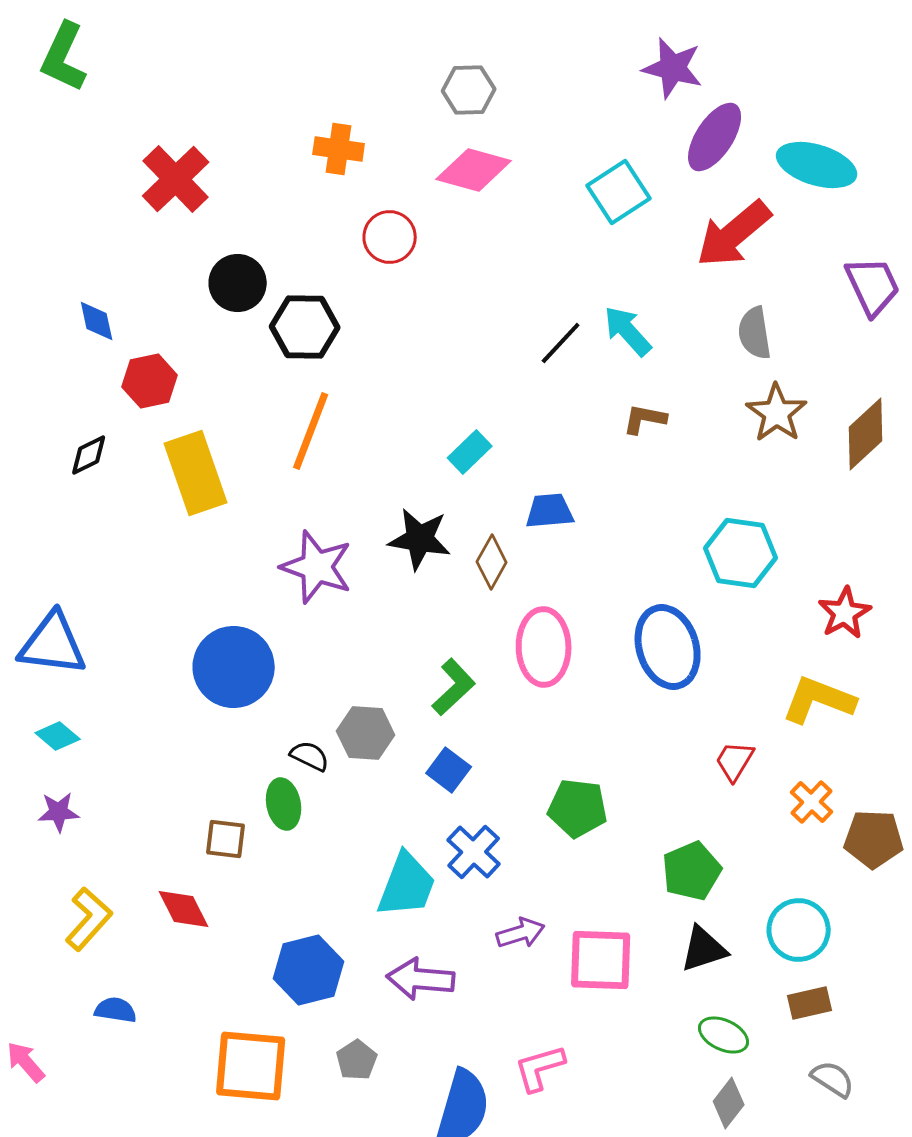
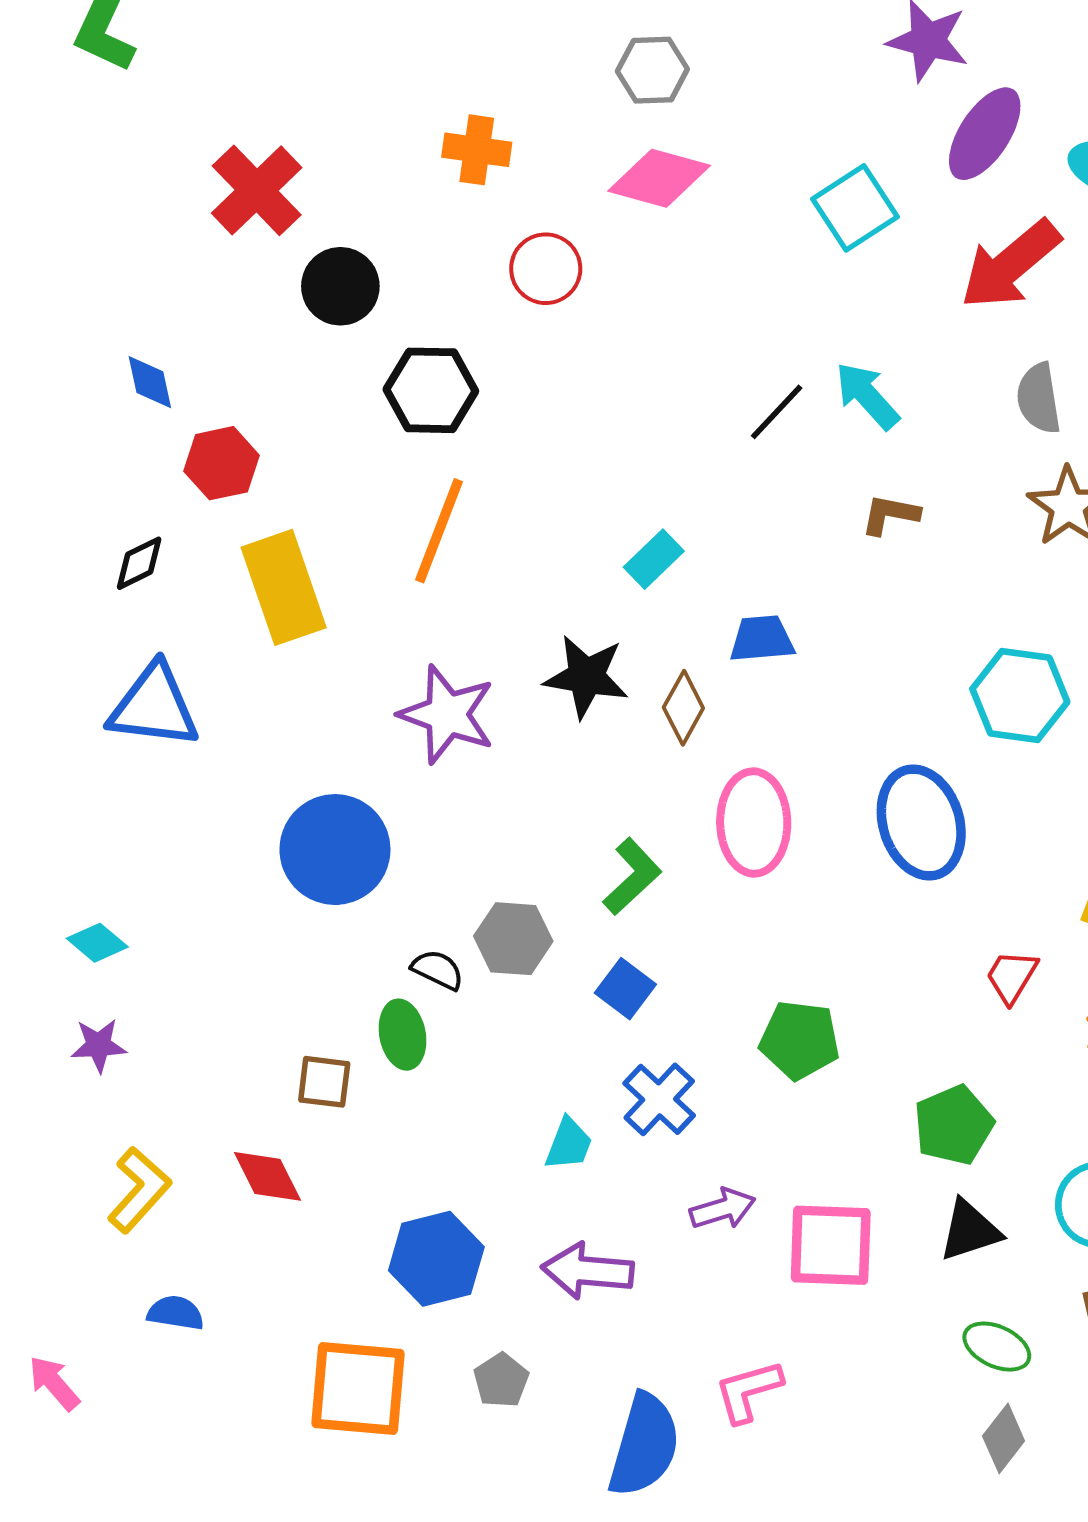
black circle: (238, 283) -> (340, 286), moved
blue triangle: (53, 644) -> (154, 706), moved
cyan trapezoid: (407, 885) -> (569, 1144), size x0.6

